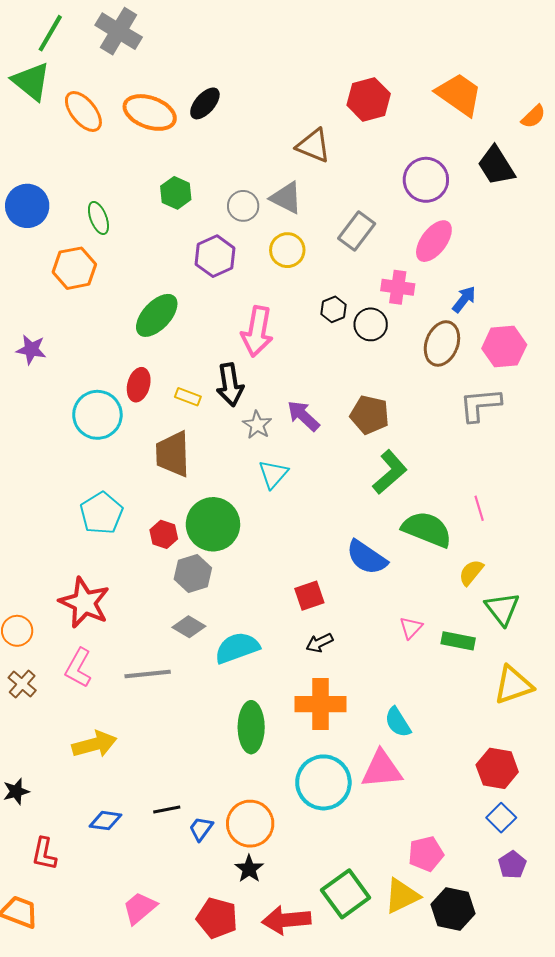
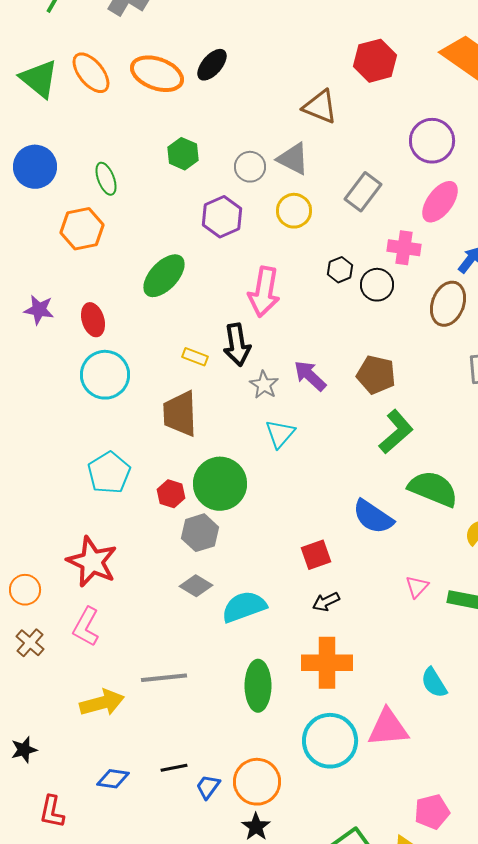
green triangle: (31, 81) -> (39, 79), moved
red ellipse: (139, 385) -> (93, 320), moved, turned -32
gray line: (148, 674) -> (164, 678), moved
cyan semicircle: (398, 722) -> (434, 683), moved

